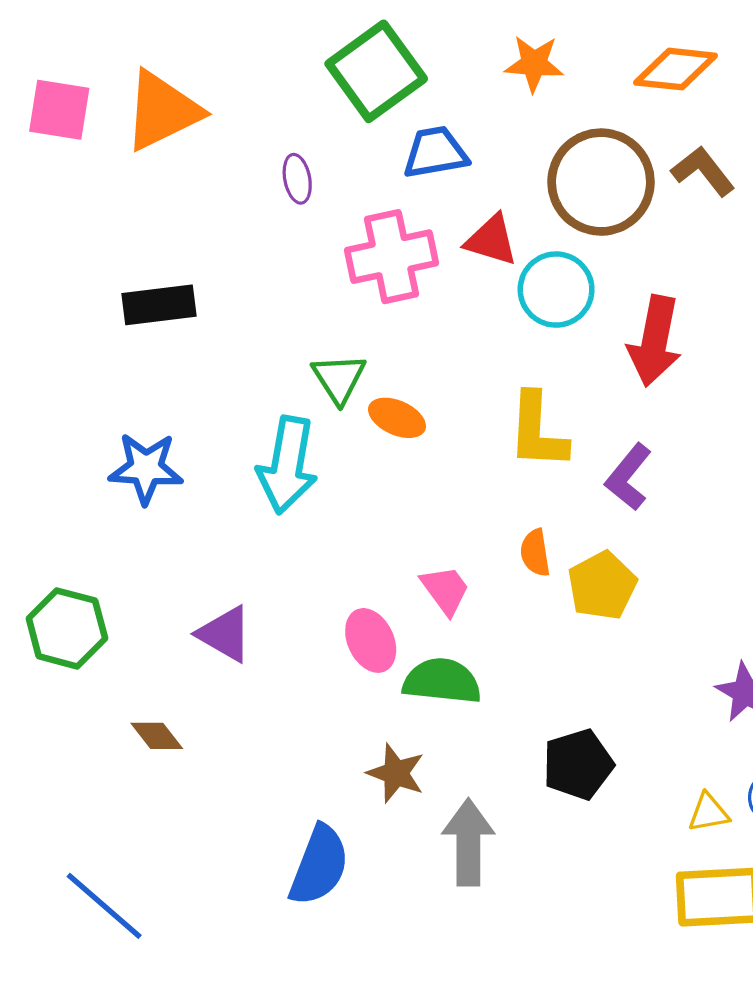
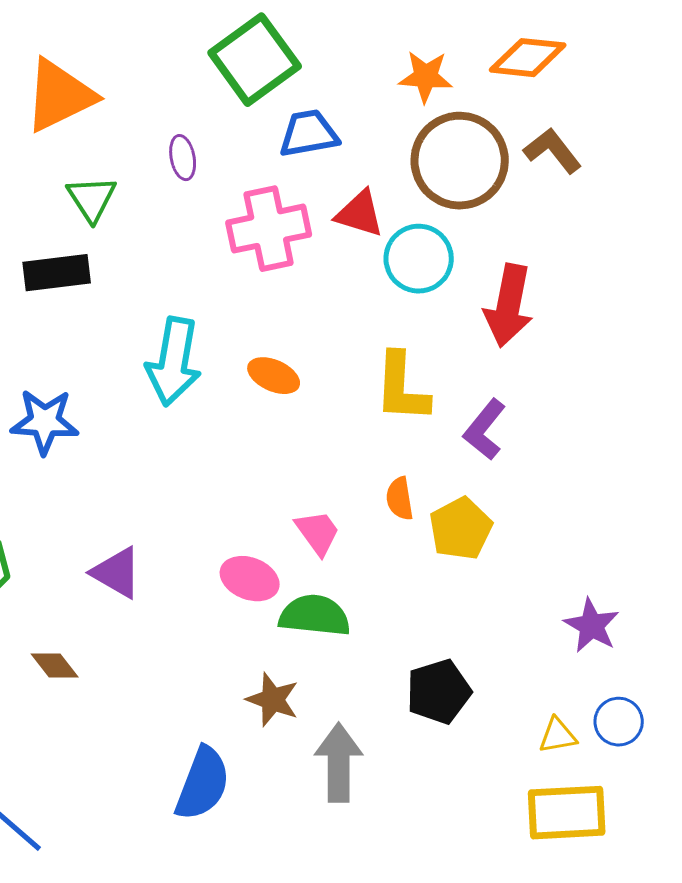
orange star: (534, 64) -> (426, 77), moved
green triangle: (339, 378) -> (92, 199), moved
cyan arrow: (287, 465) -> (174, 362), moved
pink ellipse: (371, 640) -> (250, 579), turned -44

